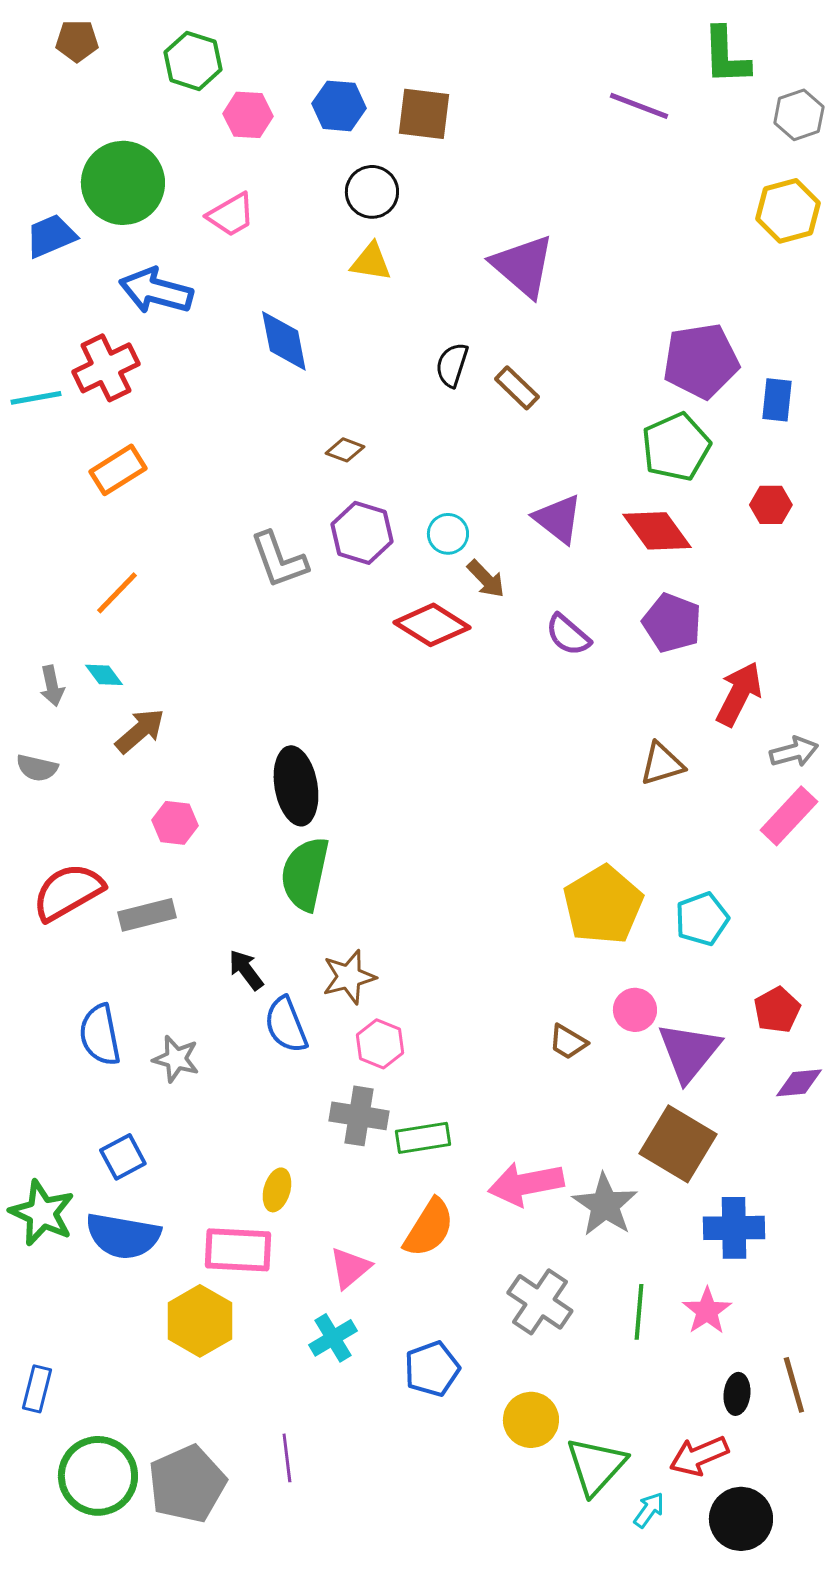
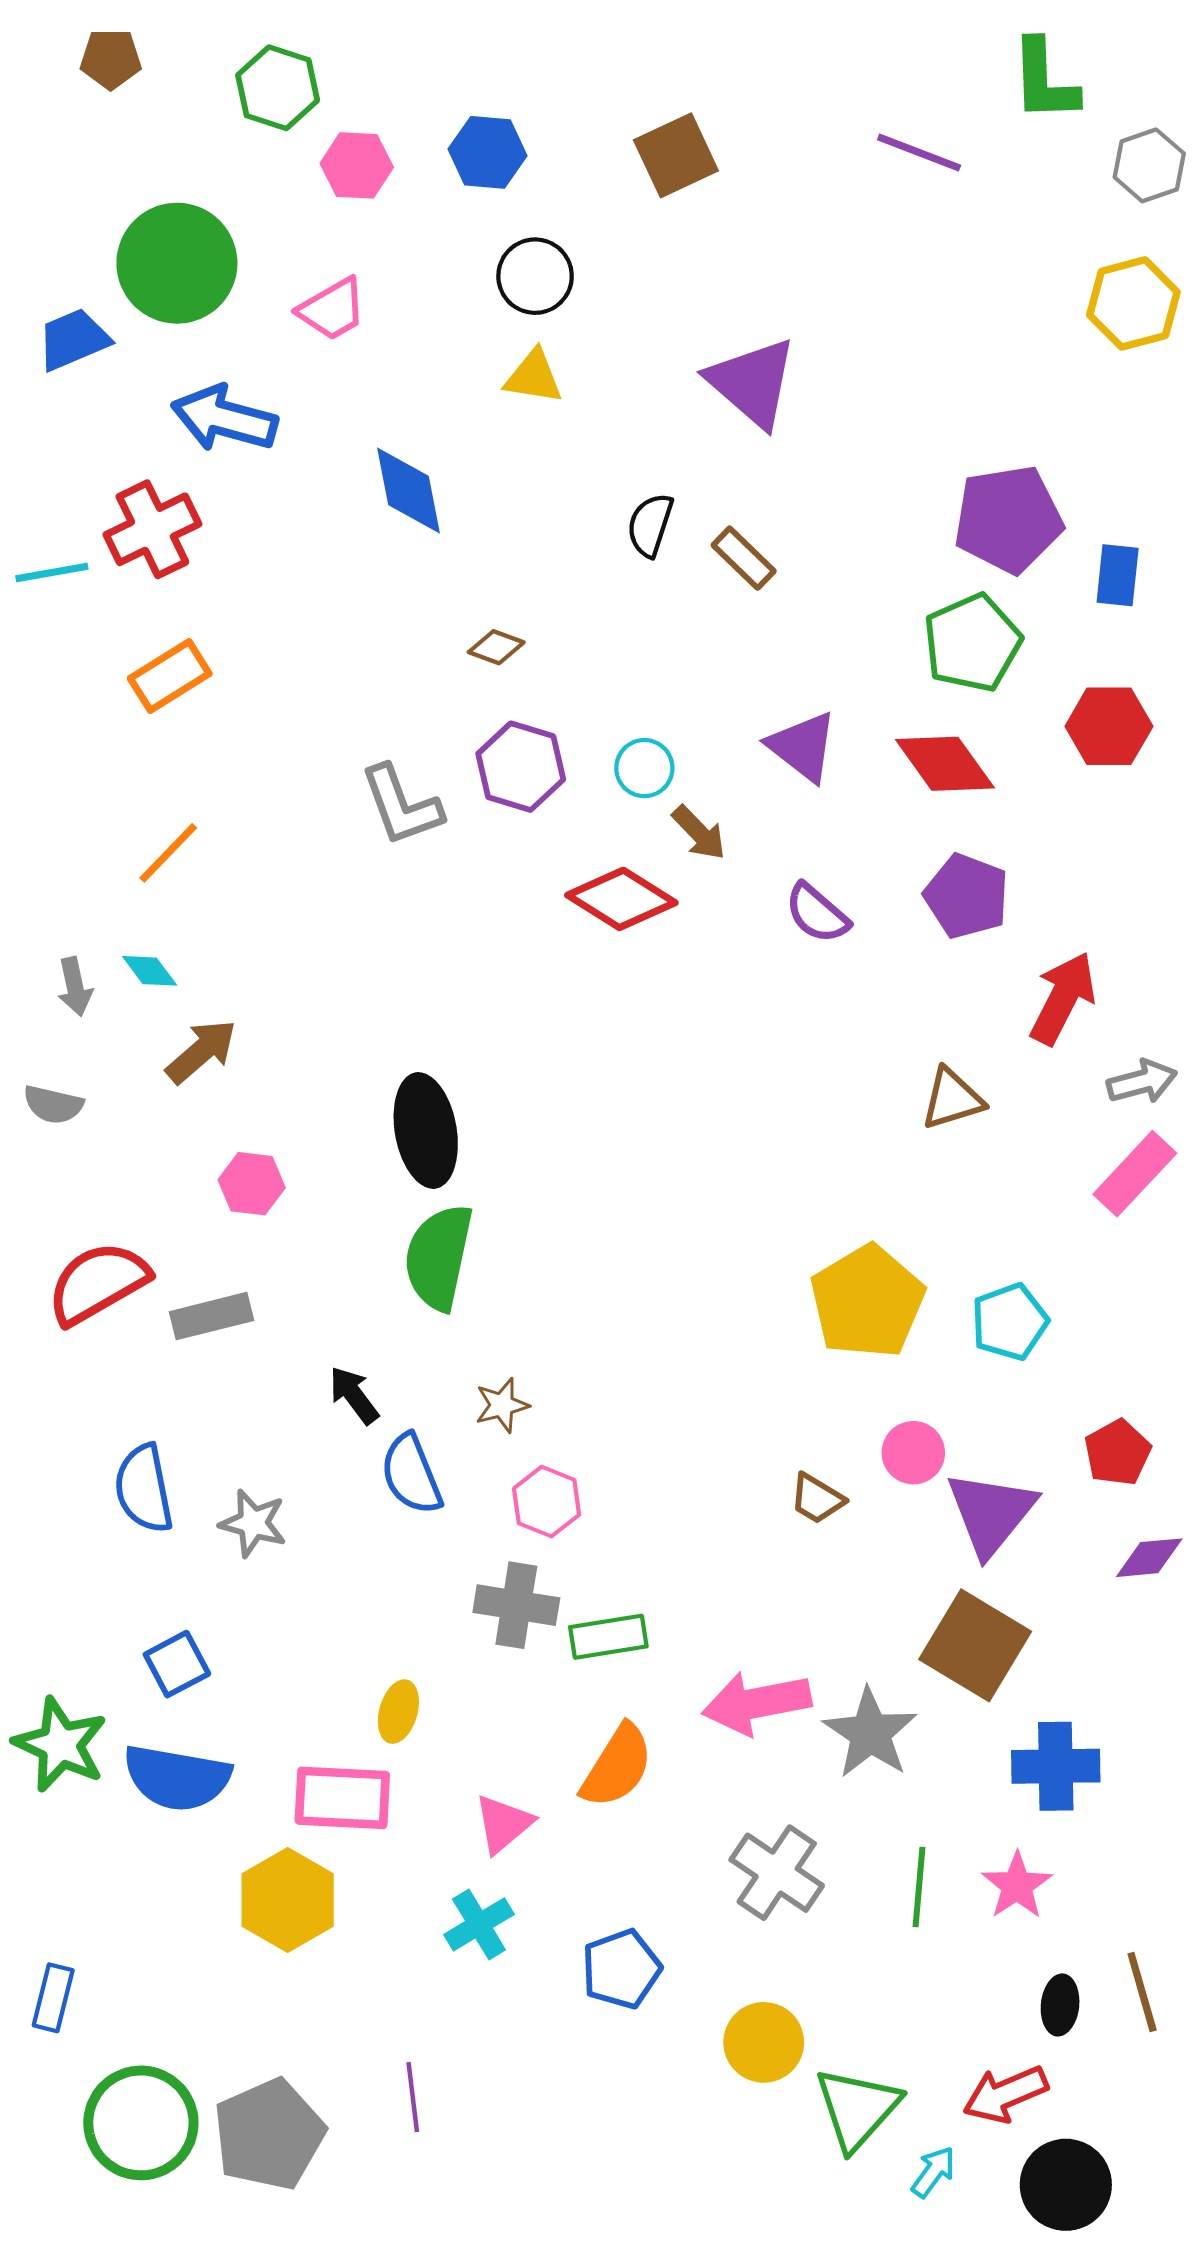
brown square: (424, 114) -> (676, 155), moved, turned -32
red hexagon: (771, 505) -> (1109, 726), size x1.4
brown star: (349, 977) -> (502, 1405), size x0.7

